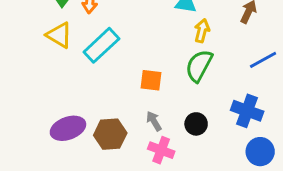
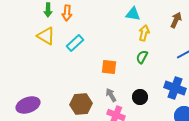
cyan rectangle: (101, 45) -> (75, 43), size x0.7
green semicircle: (199, 66) -> (142, 57), size x0.6
purple ellipse: (68, 128) -> (28, 105), moved

